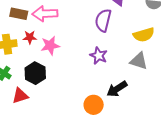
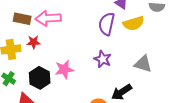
yellow semicircle: (144, 35) -> (134, 23), moved
pink star: (50, 45) -> (64, 69), moved

